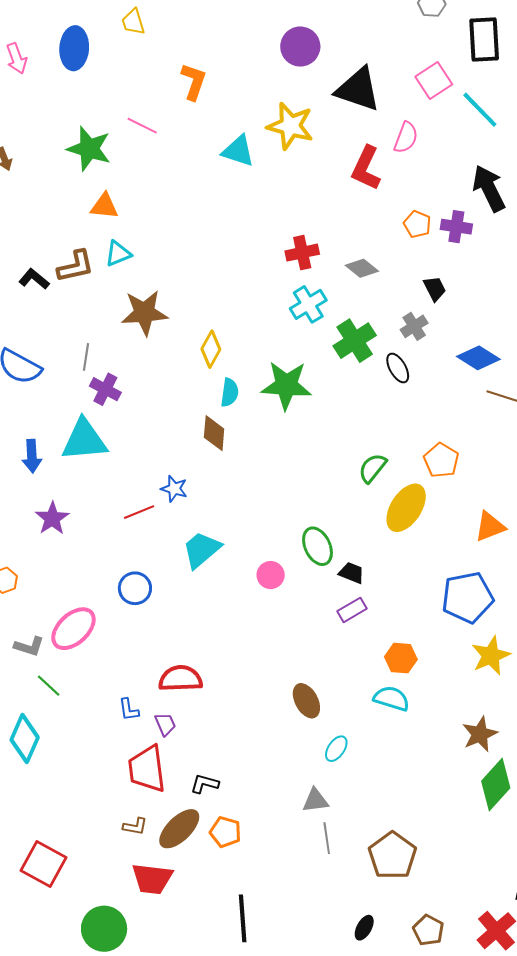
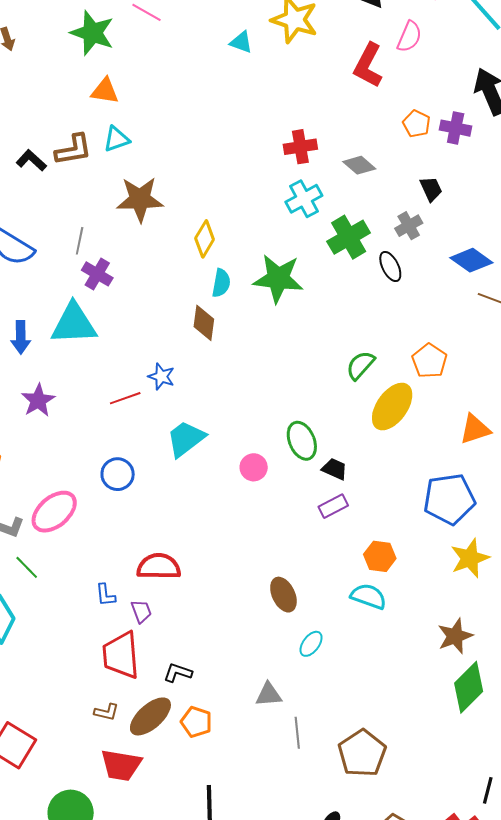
cyan triangle: (238, 151) -> (241, 42), size x0.7
gray triangle: (315, 800) -> (269, 694), moved

